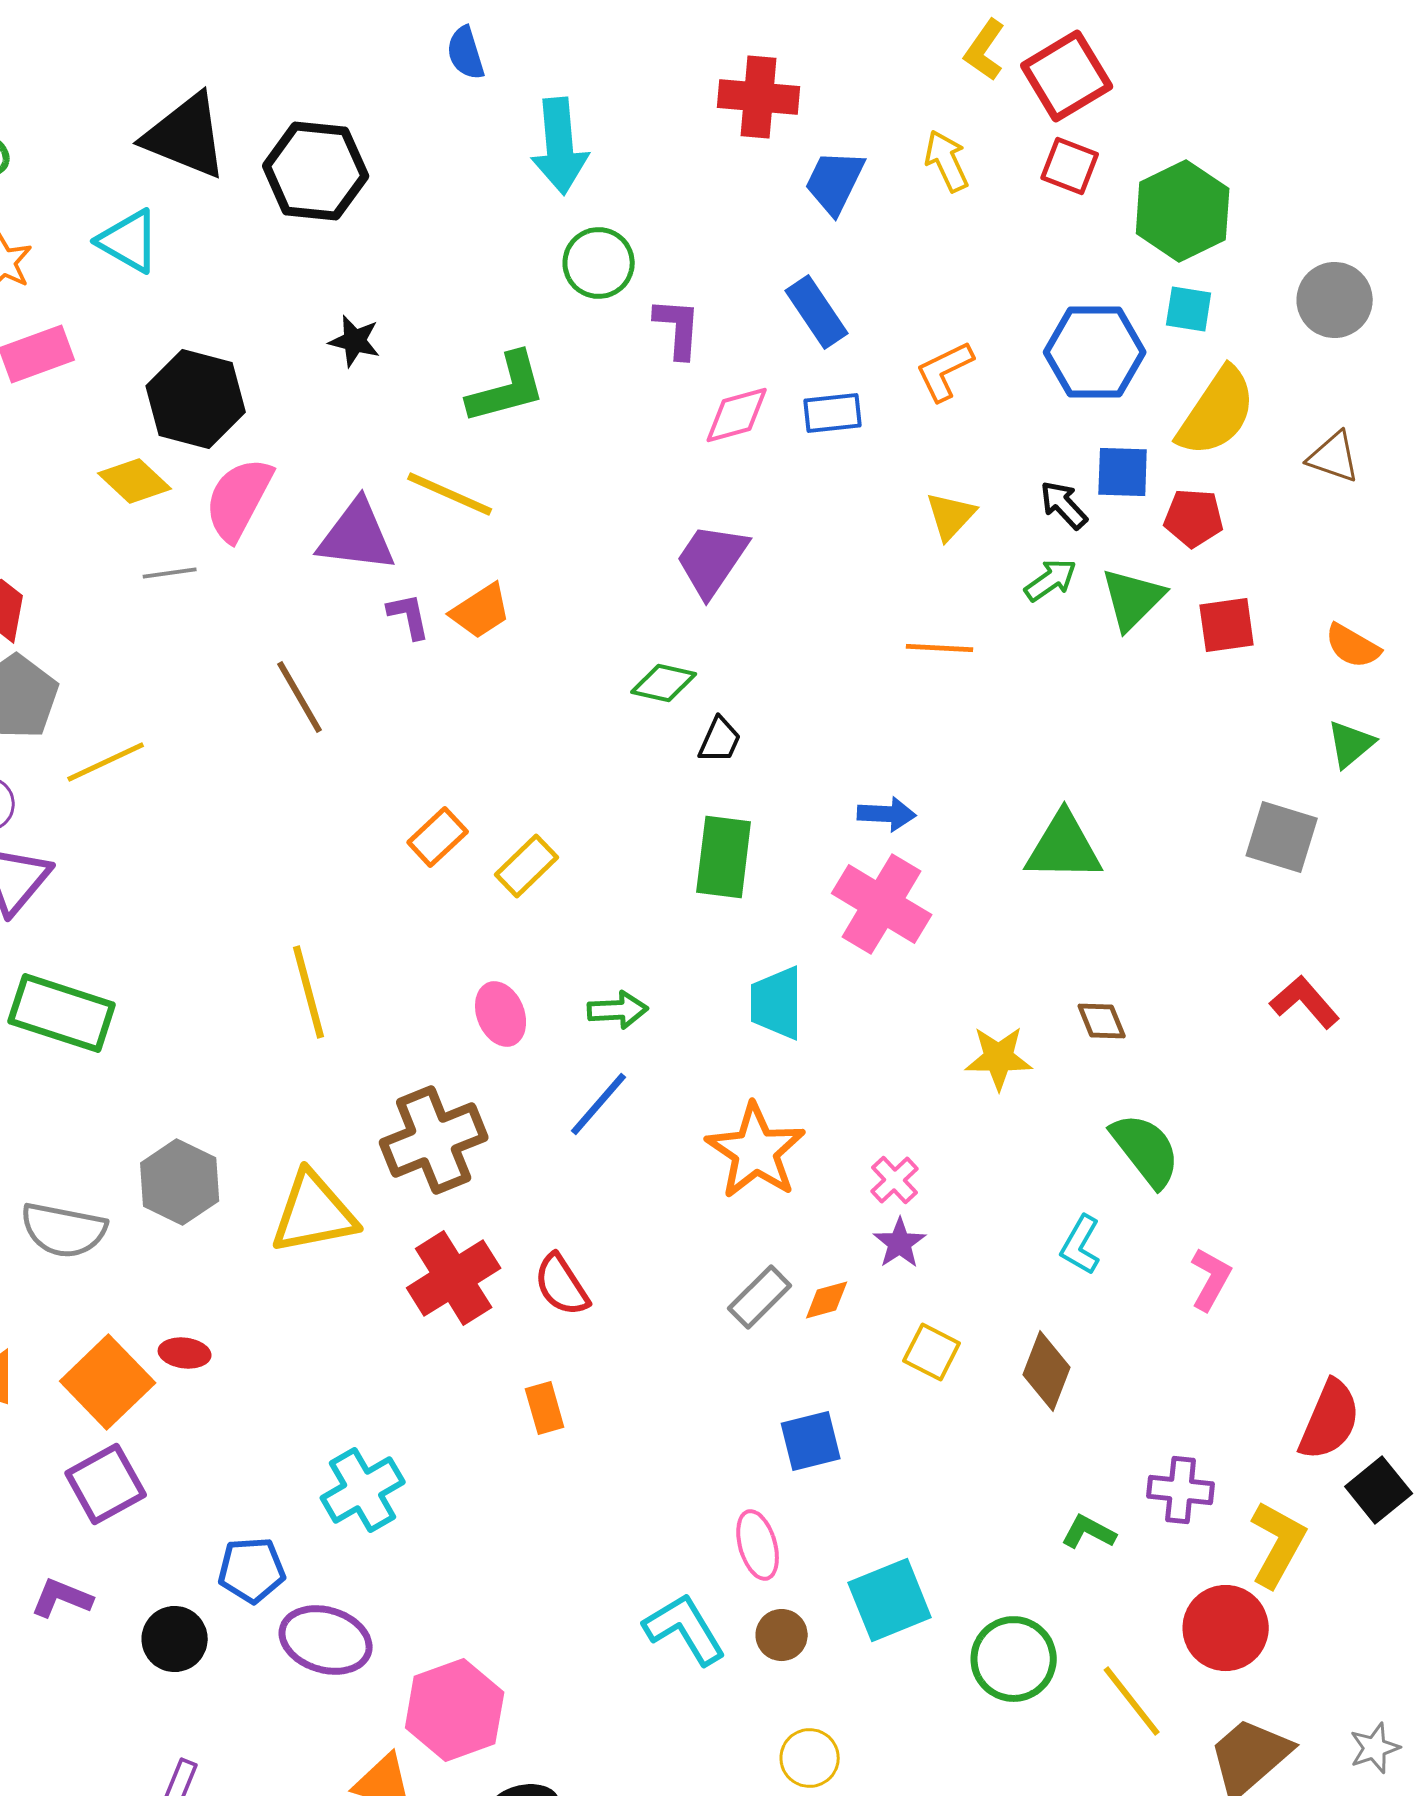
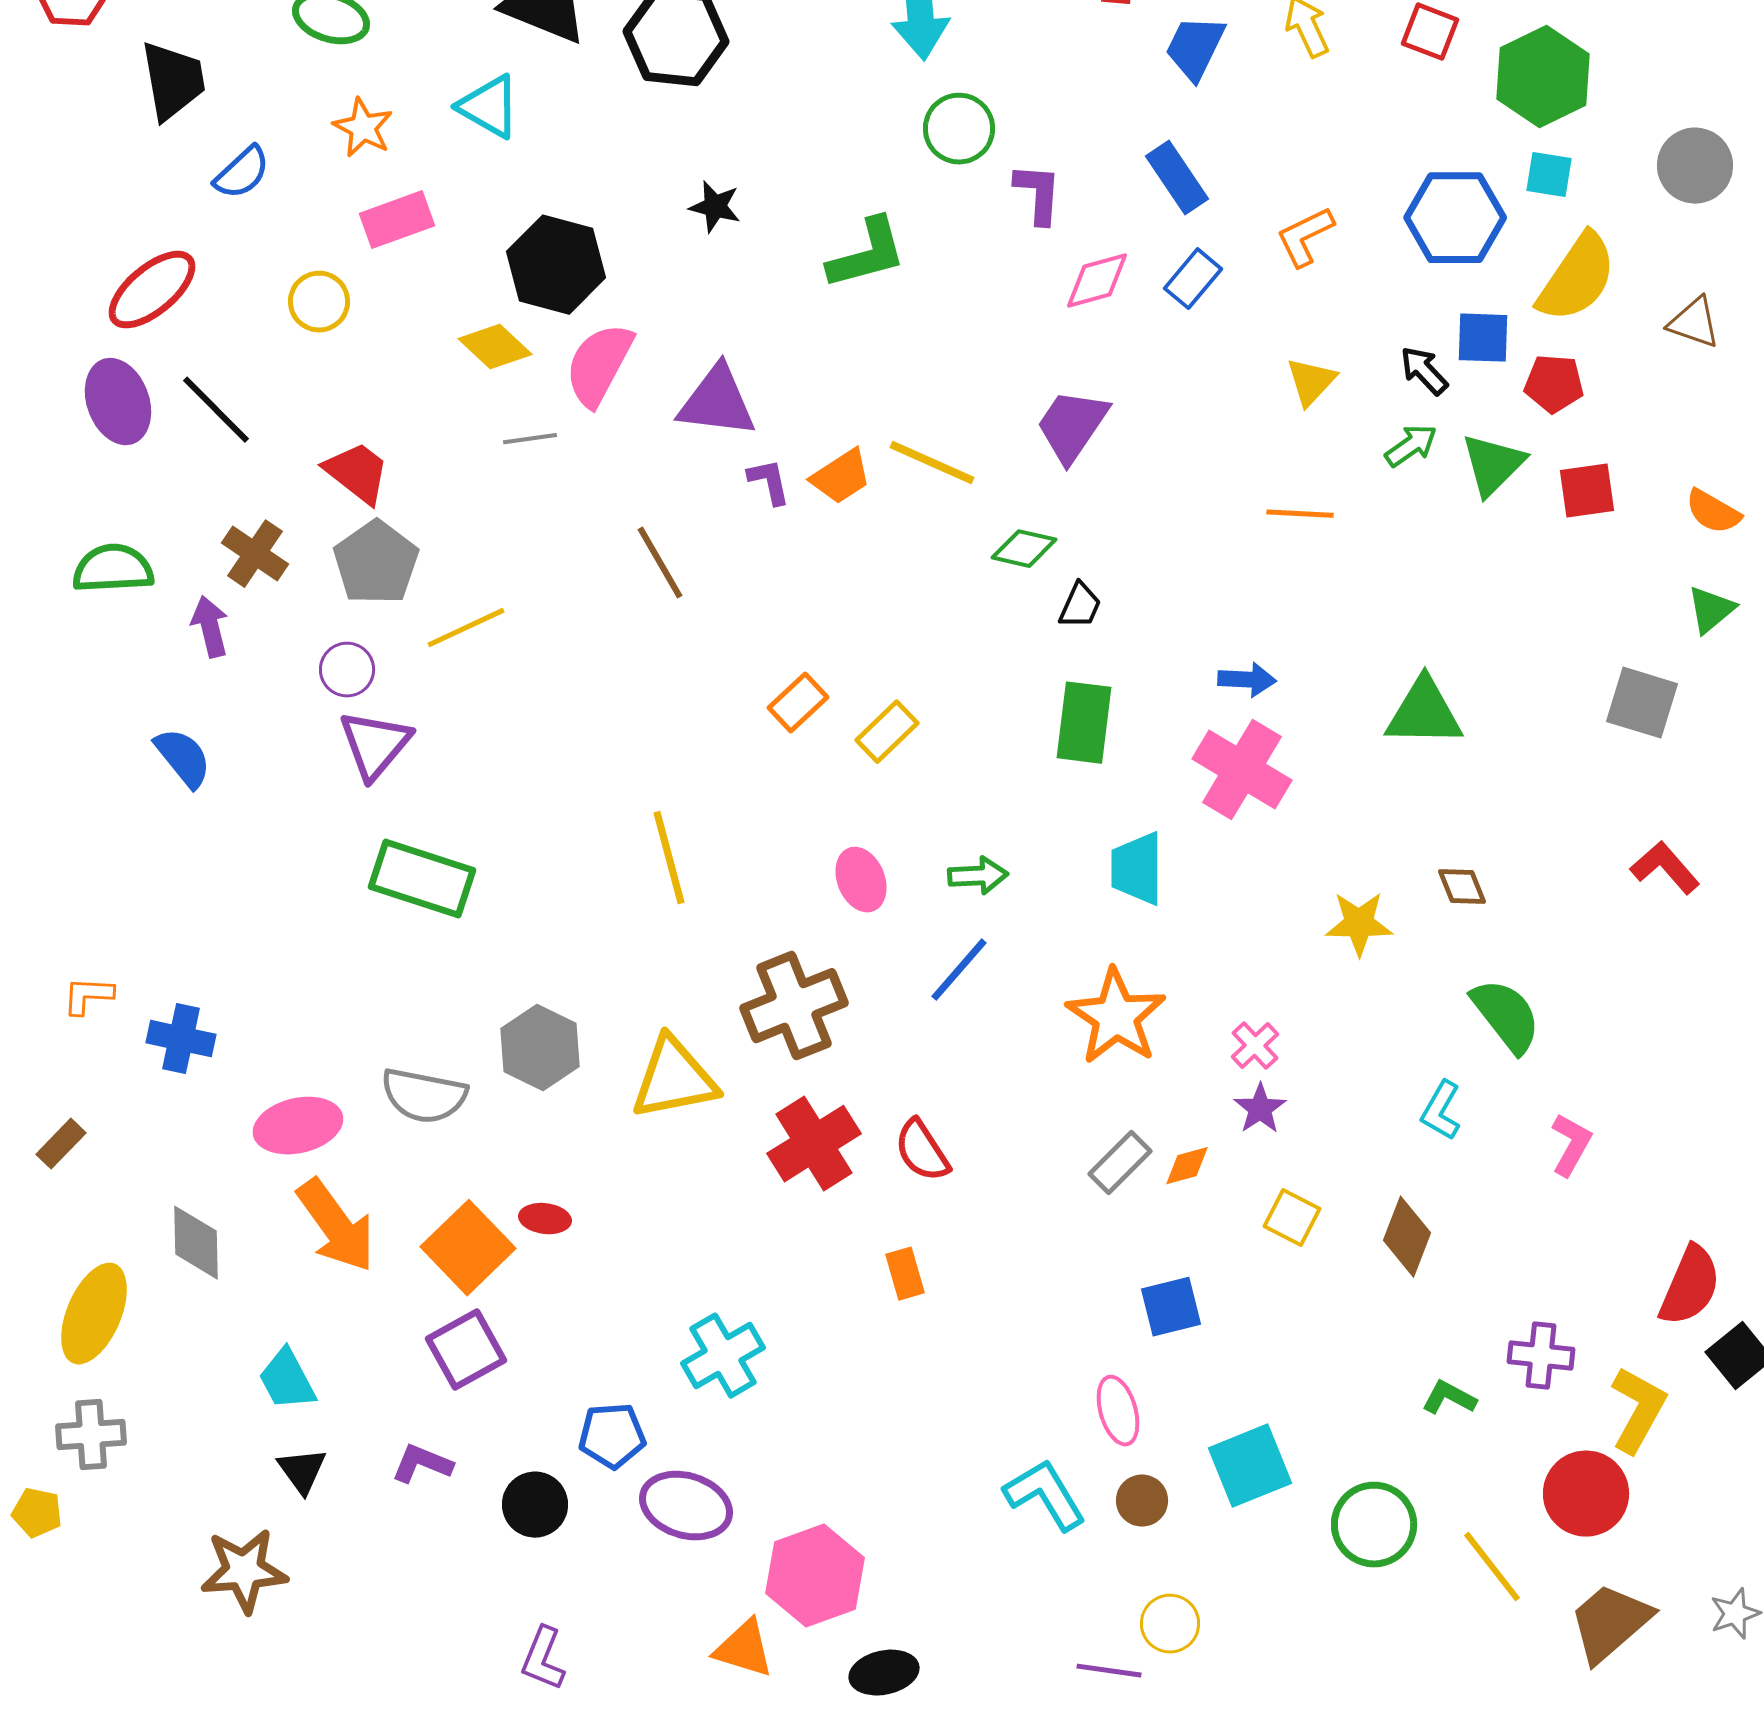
blue rectangle: (833, 413) -> (1193, 279), turned -44
yellow line: (450, 494) -> (932, 463), moved

